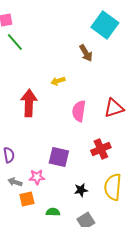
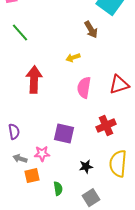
green line: (15, 42) -> (20, 33), moved
yellow arrow: (58, 81) -> (73, 58), moved
green semicircle: (53, 212) -> (58, 189), turned 80

